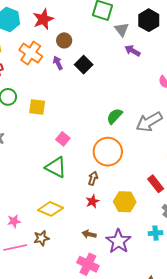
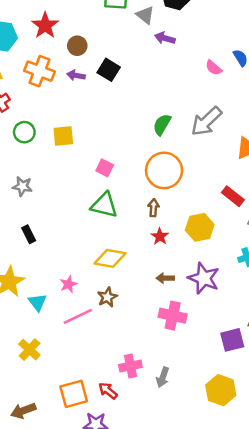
purple arrow: (58, 63) -> (76, 75), turned -40

